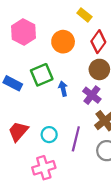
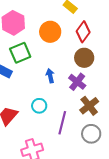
green square: (42, 75) -> (20, 53), moved
cyan circle: (49, 135) -> (39, 106), moved

